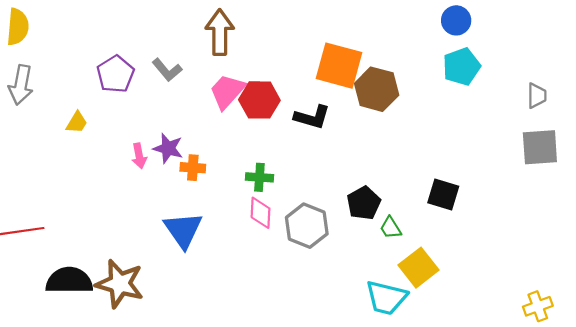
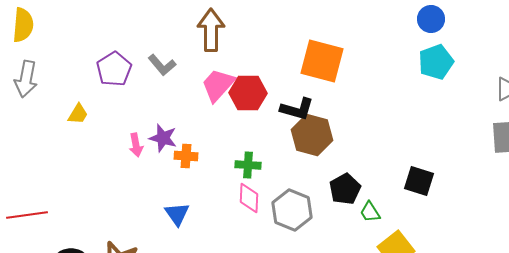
brown hexagon: (377, 89) -> (312, 135), moved
blue triangle: (183, 230) -> (177, 214), size x0.7

